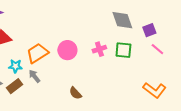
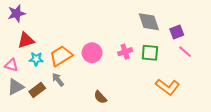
cyan star: (15, 66) -> (36, 59), moved
orange L-shape: (154, 90) -> (167, 87), moved

